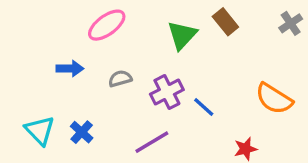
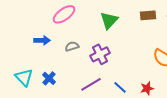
brown rectangle: (225, 22) -> (148, 15), moved, turned -56
blue line: (204, 107) -> (120, 87), moved

